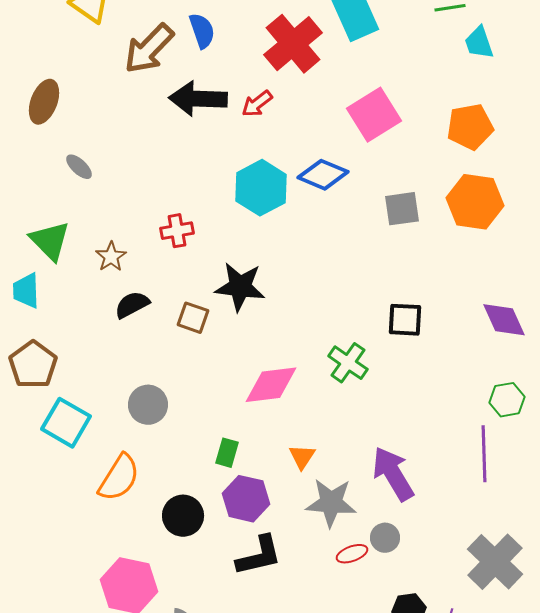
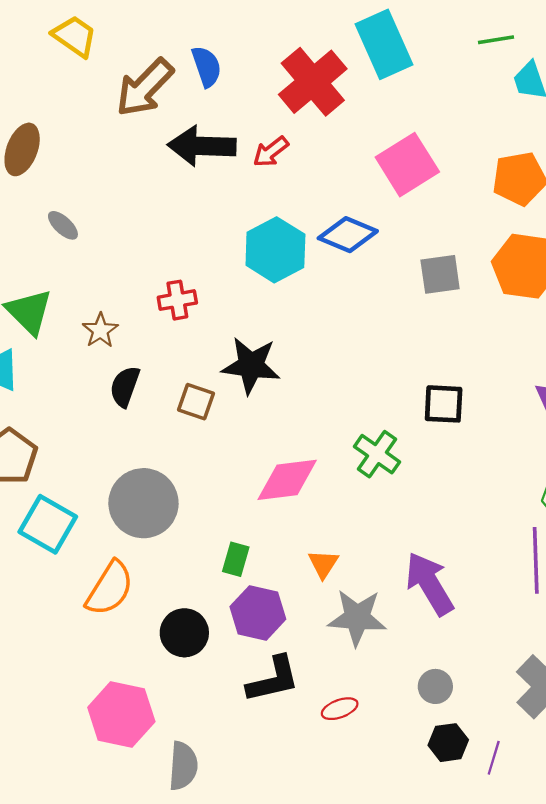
black semicircle: (132, 305) -> (125, 386), turned -42
gray circle: (148, 405) -> (143, 503), size x1.5
gray circle: (385, 538) -> (435, 686), moved
red ellipse: (352, 554) -> (340, 709), moved

